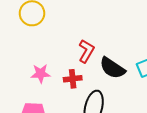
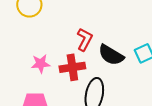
red cross: (73, 79) -> (72, 67), size x1.4

